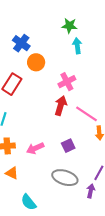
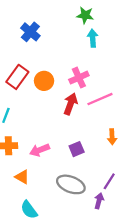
orange circle: (36, 62) -> (44, 81), moved
pink line: (87, 114) -> (100, 99), moved, turned -60
orange triangle: (12, 173) -> (22, 177), moved

